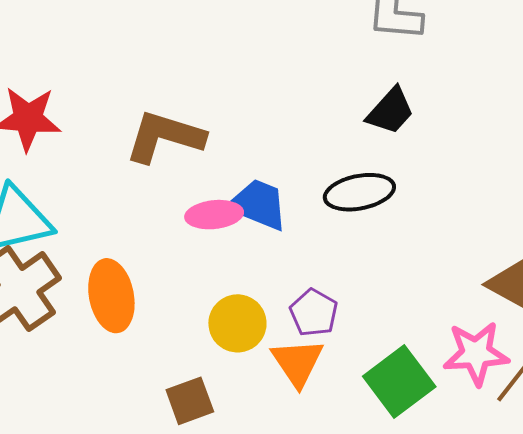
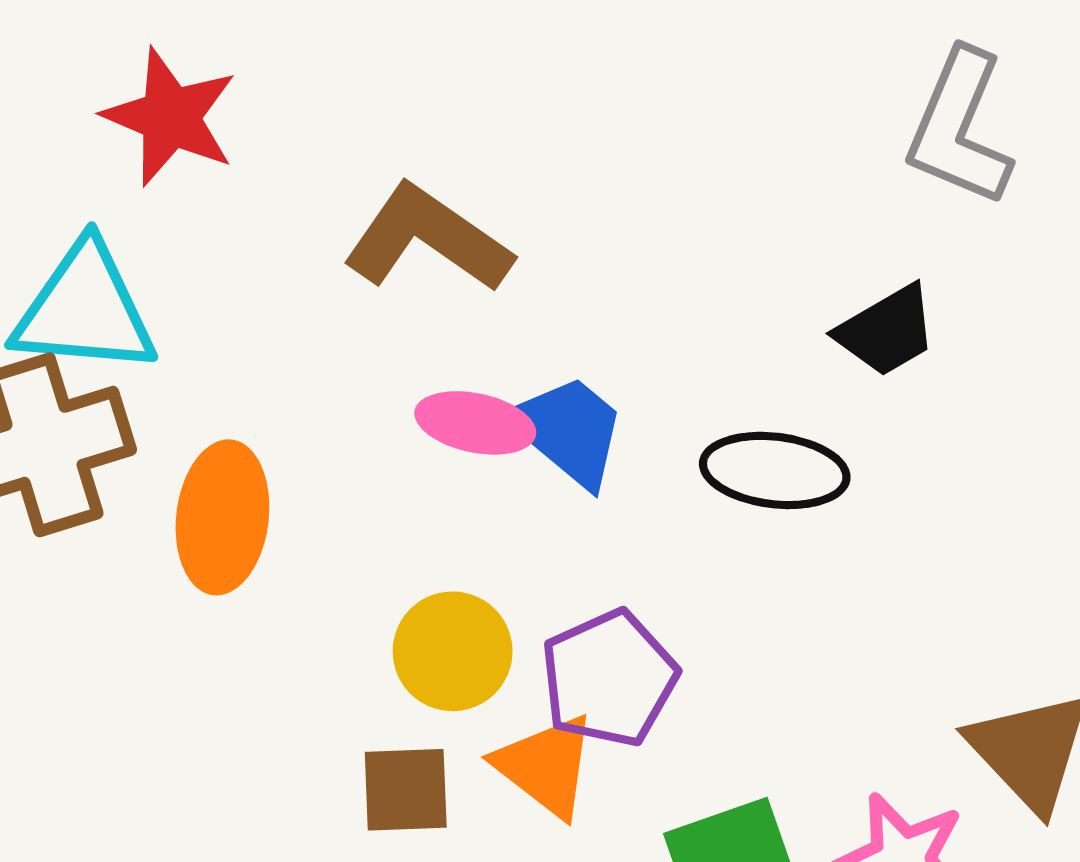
purple pentagon: (314, 313) -> (609, 678), size x1.4
orange triangle: (298, 362) -> (546, 766), turned -36
brown square: (190, 401) -> (406, 790), moved

